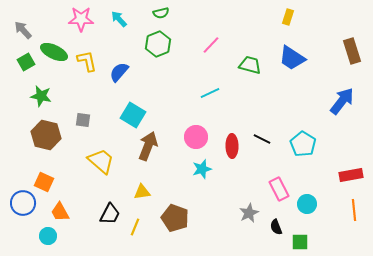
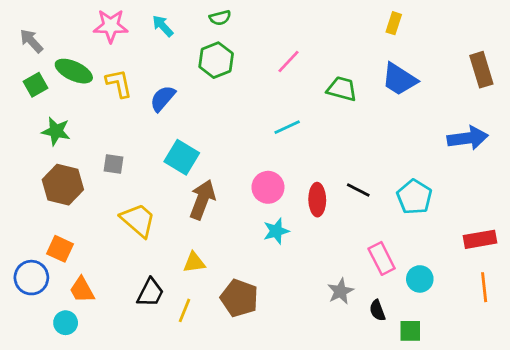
blue arrow: (342, 101) -> (468, 138), turned 44

